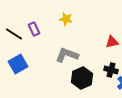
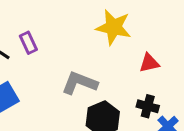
yellow star: (66, 19) -> (114, 27), moved, size x1.6

